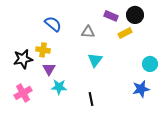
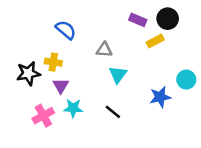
gray triangle: (88, 32) -> (104, 50), moved
blue star: (141, 89) -> (160, 97), moved
pink cross: (23, 93) -> (43, 116), moved
black line: (91, 99) -> (113, 112), moved, turned -40

